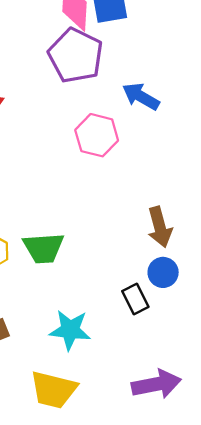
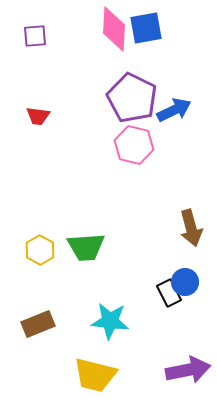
purple pentagon: (76, 56) -> (132, 98), moved
blue arrow: (141, 96) -> (174, 110), turned 124
blue circle: (163, 272) -> (185, 282), moved

